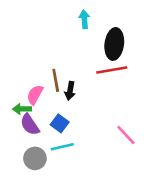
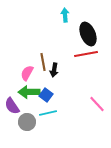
black ellipse: (114, 44) -> (88, 34), turned -30
green arrow: (22, 109) -> (29, 92), moved, size x1.5
purple semicircle: (30, 125) -> (12, 106), moved

